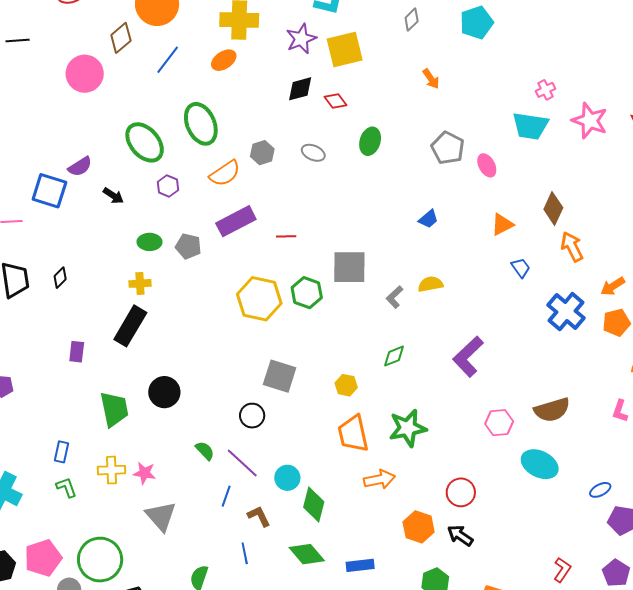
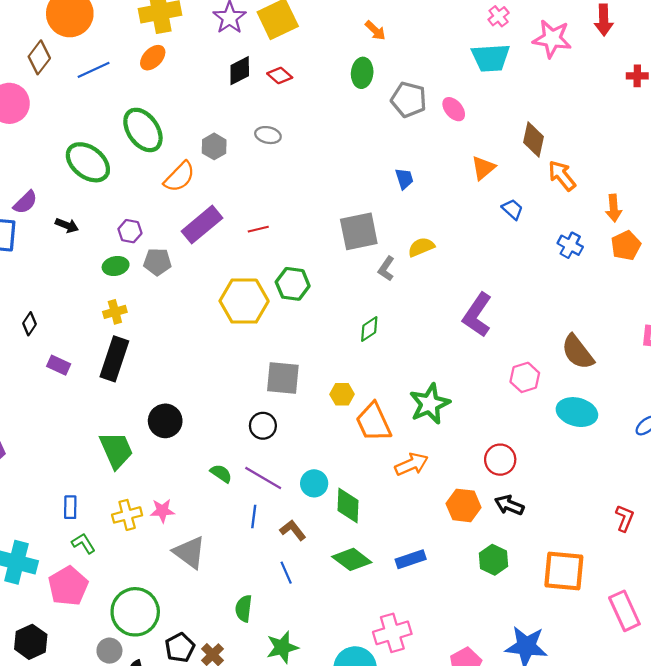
blue line: (168, 60) -> (94, 70), turned 40
green ellipse: (370, 141) -> (362, 73), moved
purple hexagon: (168, 186) -> (130, 231), moved
blue trapezoid: (428, 219) -> (404, 179), turned -55
gray square: (349, 267) -> (359, 231), moved
orange arrow: (613, 286) -> (614, 208), turned -50
blue cross: (566, 311) -> (570, 245), size x0.6
purple rectangle: (77, 352) -> (59, 365), moved, turned -60
green diamond: (394, 356) -> (369, 329), moved
yellow hexagon: (346, 385) -> (342, 394), moved
brown semicircle: (552, 410) -> (578, 352), turned 81
pink pentagon: (43, 558) -> (68, 586), moved

